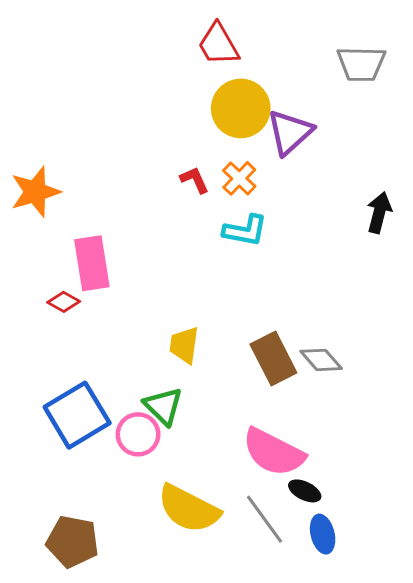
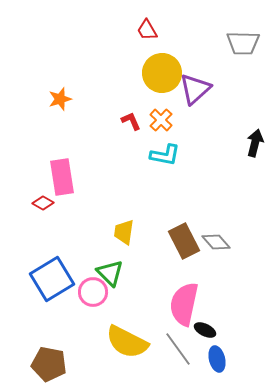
red trapezoid: (218, 44) -> (147, 30), size x0.7
orange star: (35, 192) -> (60, 99), moved, size x0.7
pink semicircle: (273, 452) -> (184, 304), turned 75

